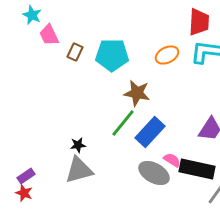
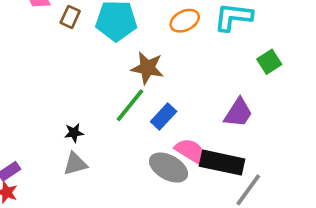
blue rectangle: (150, 132) -> (164, 116), size x0.7
pink semicircle: (172, 160) -> (191, 151), size x1.5
gray triangle: (79, 170) -> (75, 164), size x0.7

